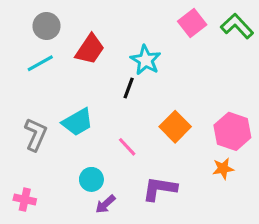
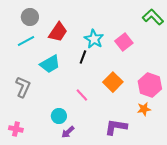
pink square: (192, 23) -> (124, 42), moved
cyan trapezoid: (77, 122) -> (50, 64), moved
purple L-shape: (160, 189) -> (116, 127), moved

